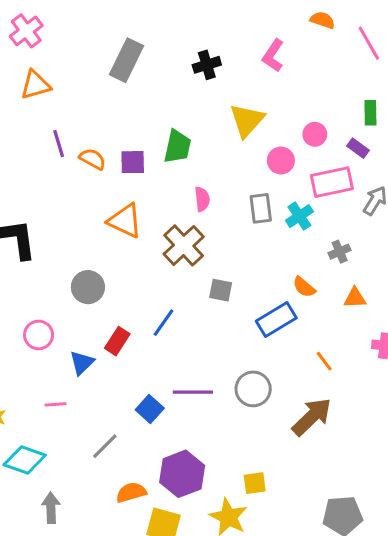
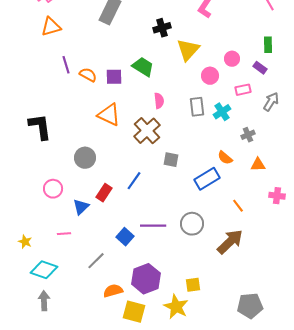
black cross: (207, 65) -> (162, 28), moved
green trapezoid: (177, 147) -> (143, 67), turned -70
pink rectangle: (332, 182) -> (243, 90), size x0.6
gray arrow: (51, 508) -> (44, 301), moved

